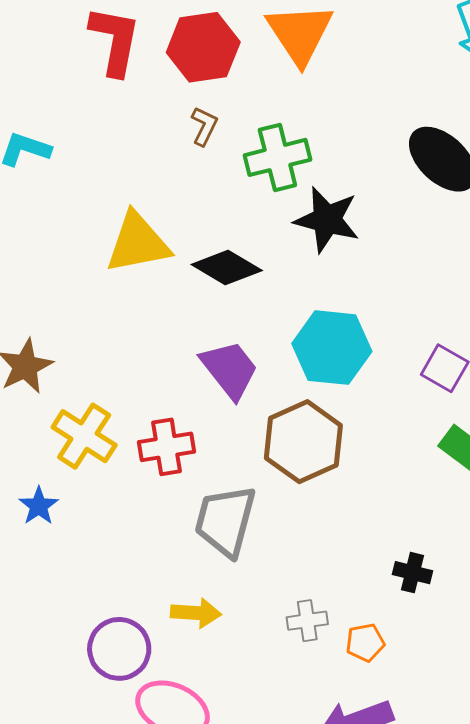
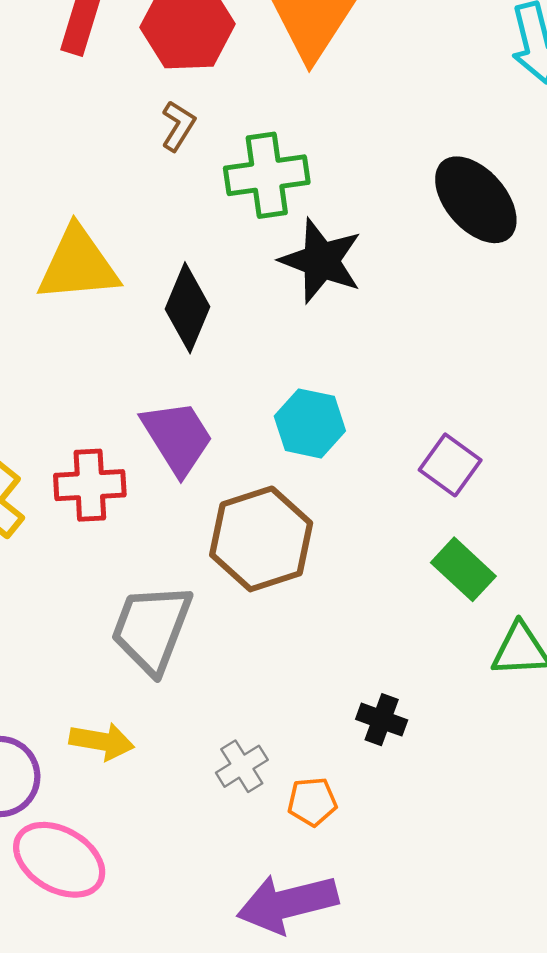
black diamond: (227, 268) -> (187, 308), turned 76
cyan hexagon: (332, 348) -> (310, 423), size x0.7
red cross: (166, 447) -> (90, 485), moved
gray cross: (307, 621) -> (242, 766), turned -30

